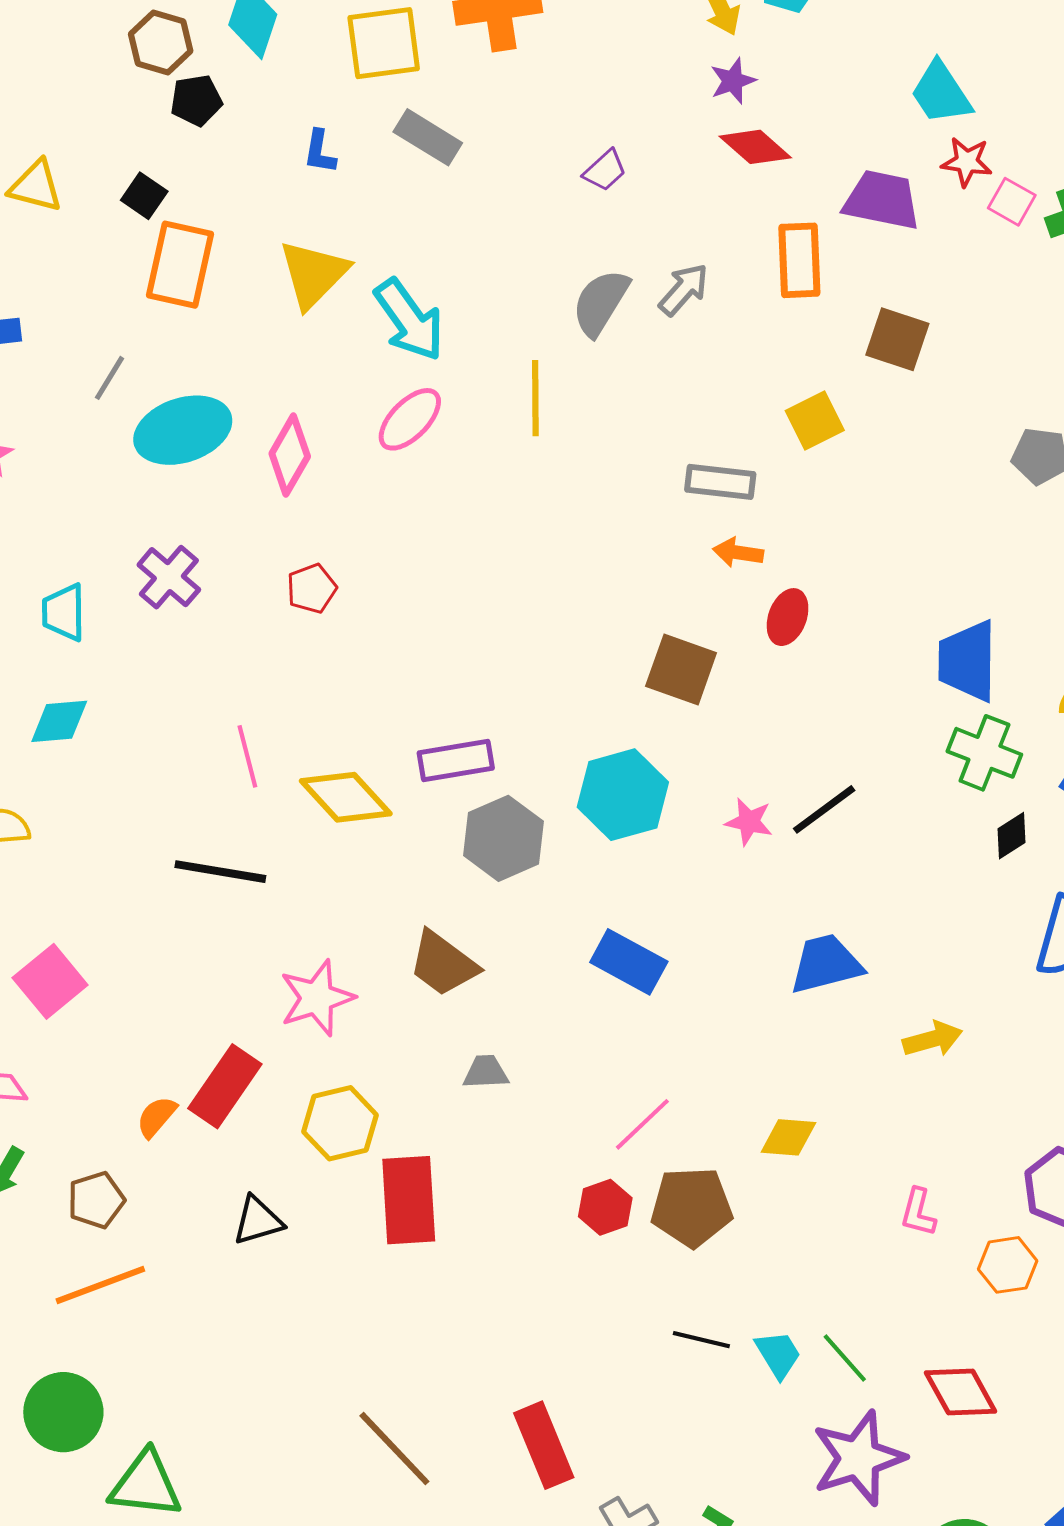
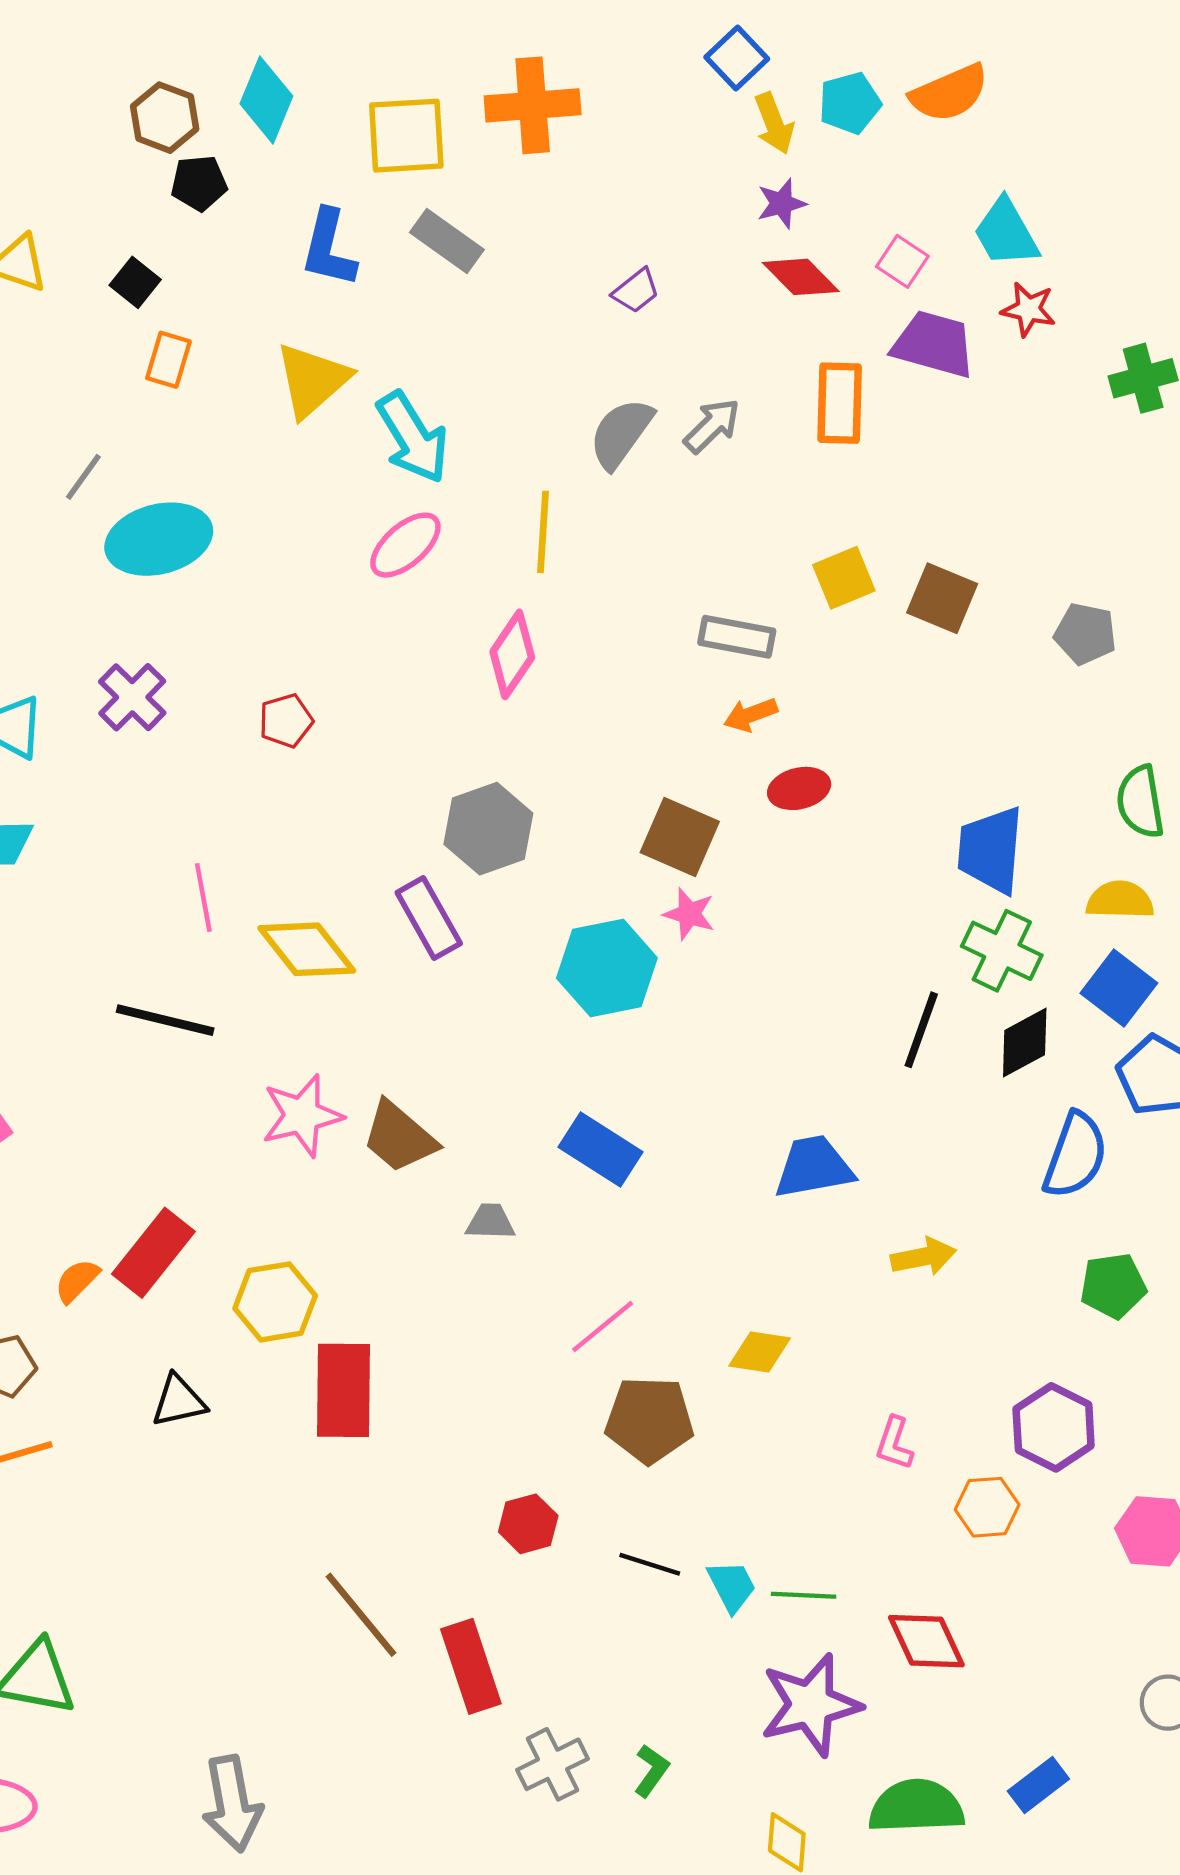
blue L-shape: (320, 152) -> (329, 248), size x1.6
pink square: (1012, 202) -> (902, 261), moved
orange rectangle: (180, 265) -> (168, 360), size x0.6
brown square: (897, 339) -> (942, 598), moved
pink diamond: (290, 455) -> (512, 654), moved
orange arrow: (738, 552) -> (751, 715), turned -33
red ellipse: (788, 617) -> (799, 788), turned 52
purple rectangle: (456, 761) -> (429, 918), turned 66
black line: (824, 809) -> (921, 1030), moved, turned -38
pink star: (749, 822) -> (689, 914), moved
black diamond: (1011, 836) -> (1025, 1043), size x1.4
gray hexagon: (503, 838) -> (488, 829), moved
pink star: (317, 998) -> (302, 1116), moved
gray trapezoid: (486, 1072) -> (490, 1222), moved
red hexagon: (605, 1207) -> (528, 1524), moved
green line: (845, 1358) -> (804, 1595), turned -50
brown line: (394, 1449) -> (361, 1615), moved

